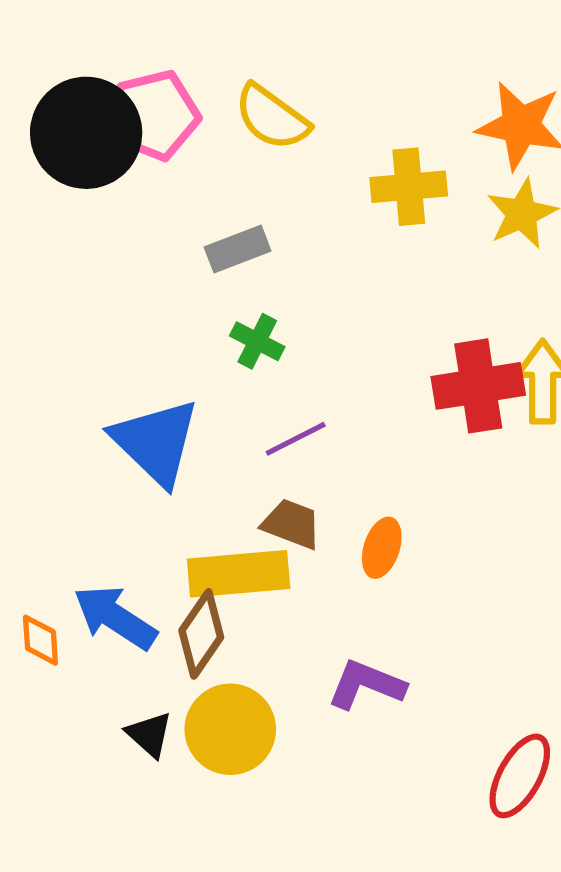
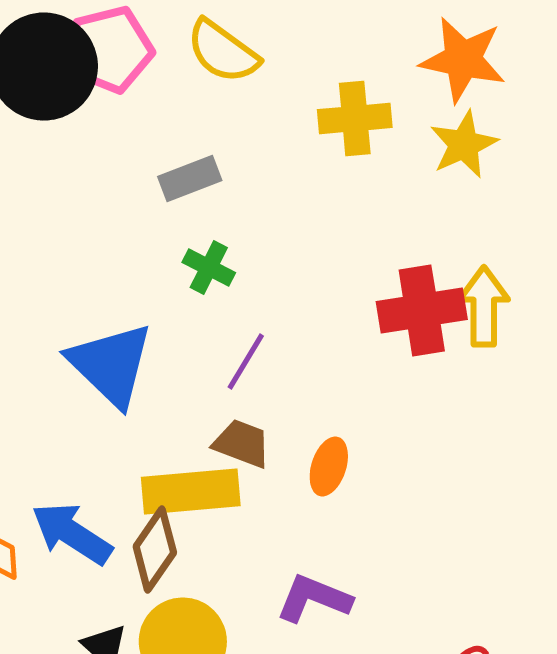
purple line: (296, 439) -> (246, 362), turned -32

